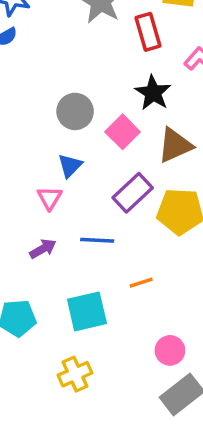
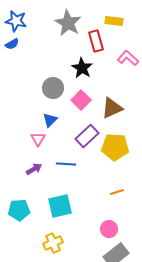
black star: (153, 93) -> (82, 68), moved
orange line: (141, 283) -> (117, 192), moved

